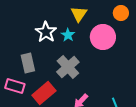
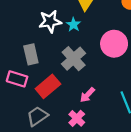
white star: (46, 32) -> (50, 21), turned 30
pink circle: (103, 37) -> (114, 44), moved

